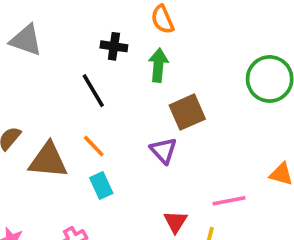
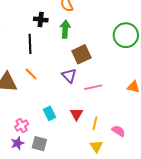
black line: (93, 91) -> (30, 44), turned 30
cyan rectangle: (101, 185) -> (49, 113), moved
pink line: (229, 201) -> (93, 87), moved

